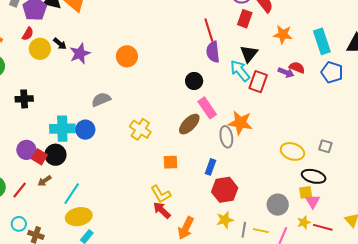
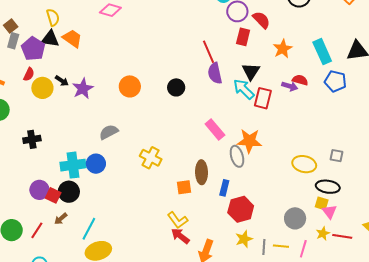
orange star: (283, 35) -> (283, 49), turned -30
black circle: (194, 81) -> (176, 87), moved
brown ellipse: (189, 124) -> (201, 172), moved, turned -40
yellow square: (306, 192) -> (322, 203), turned 32

